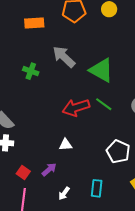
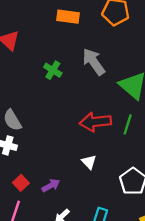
green line: (104, 104) -> (128, 124), turned 60
white triangle: (66, 145) -> (89, 162), moved, turned 40

